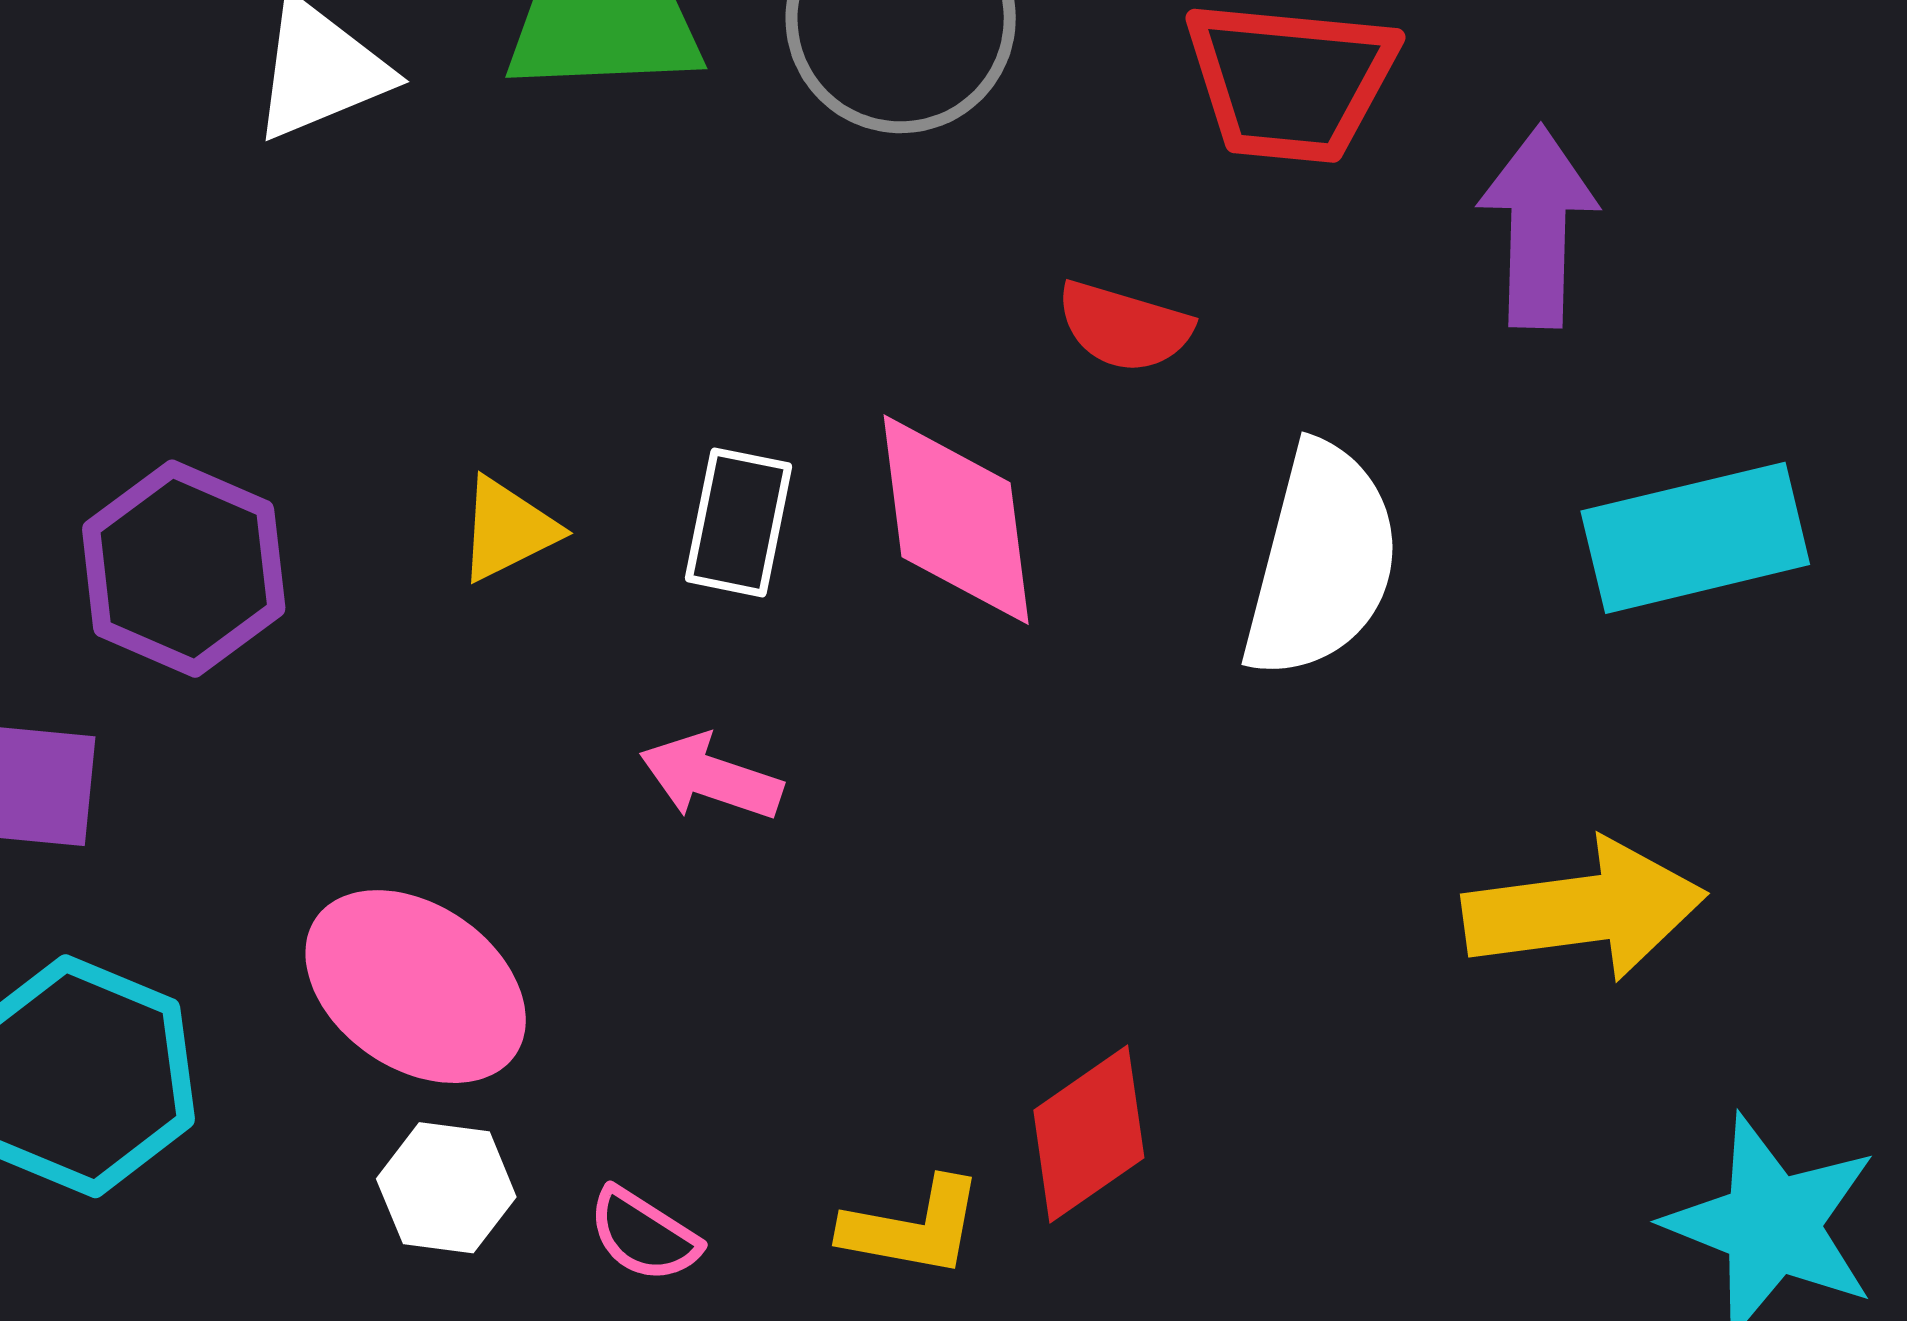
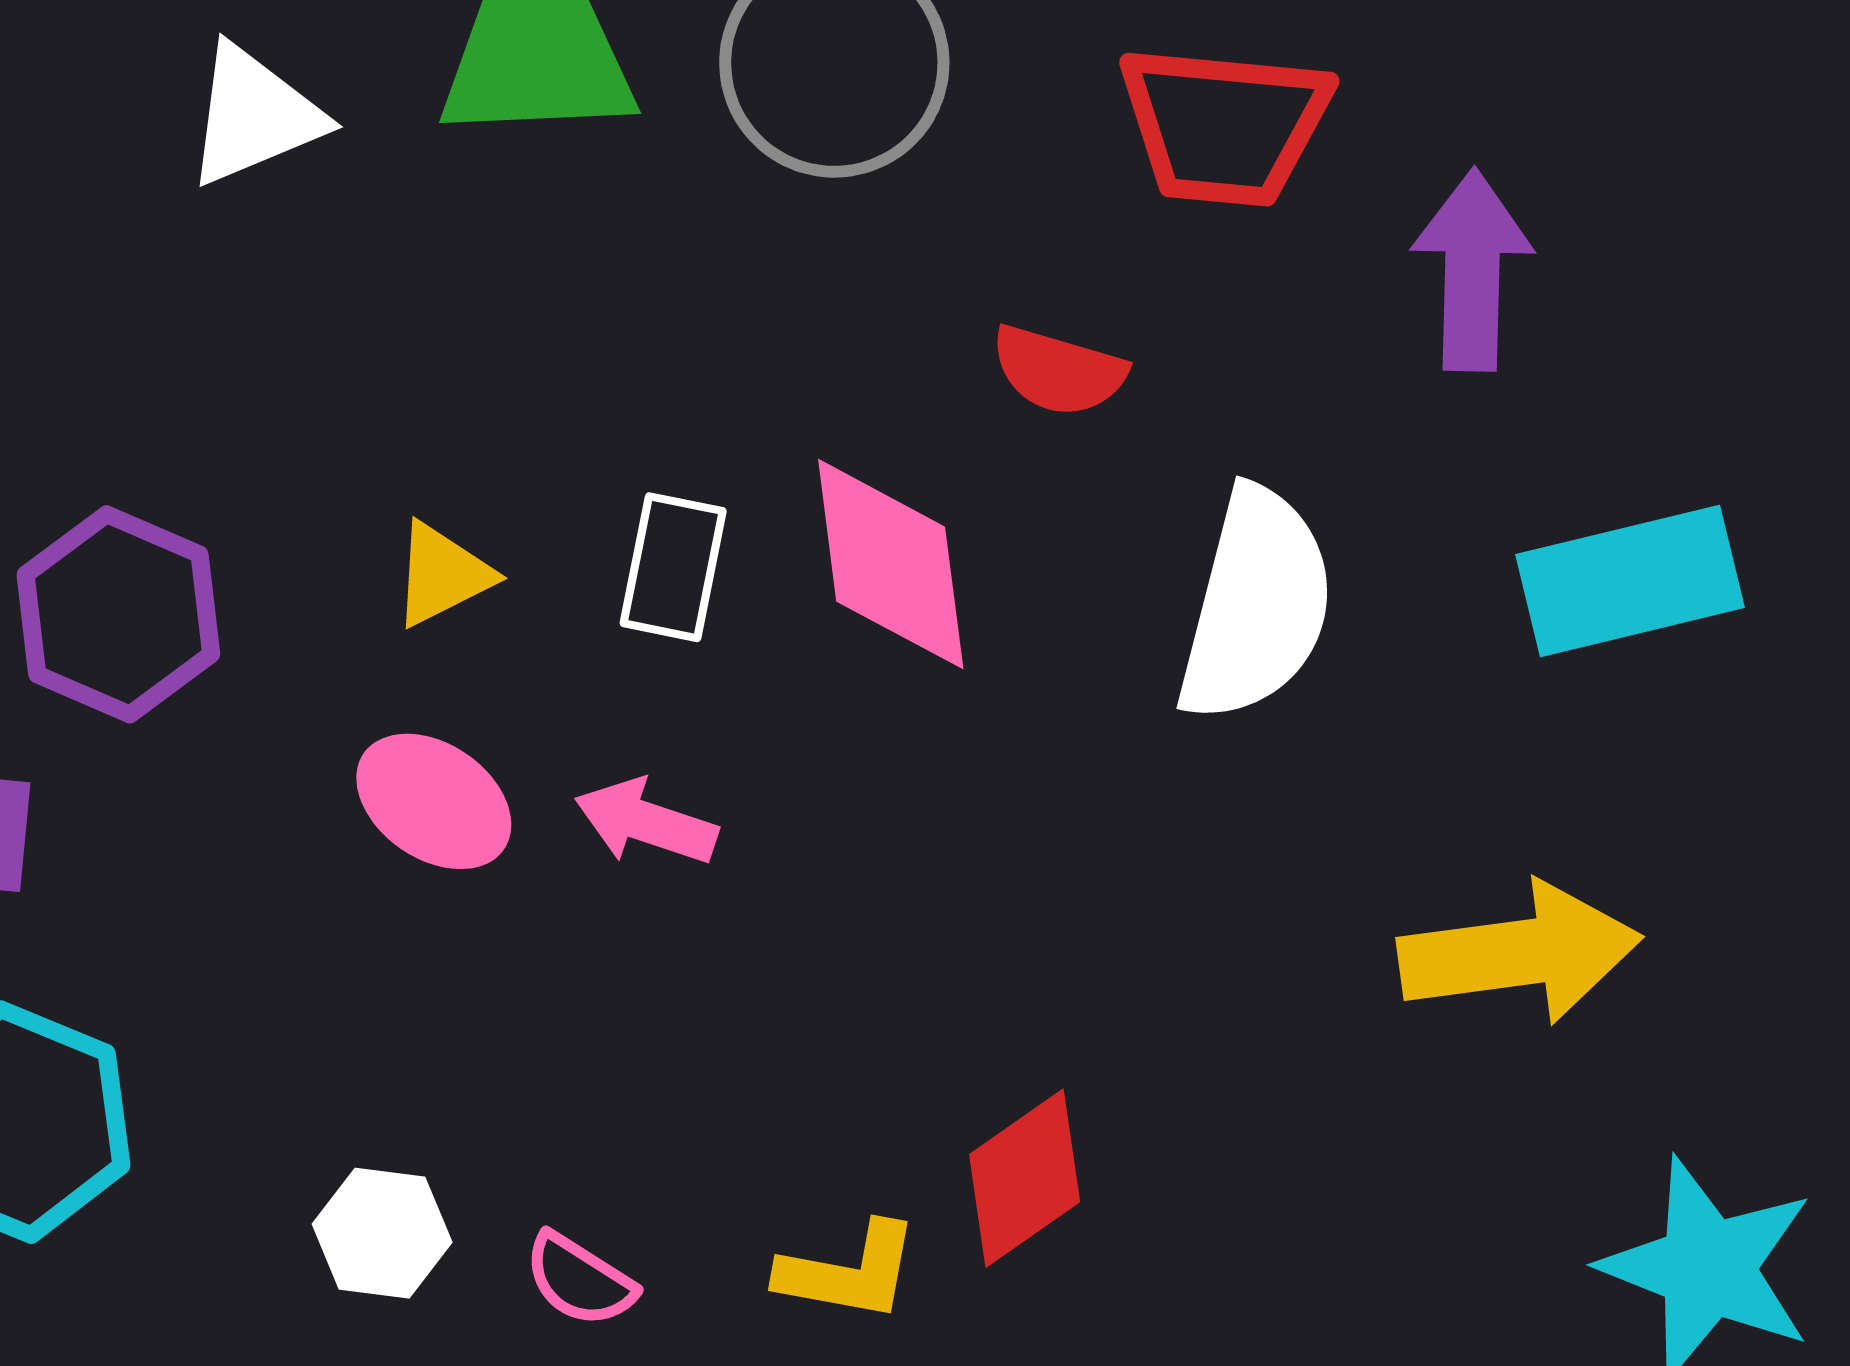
pink ellipse: (416, 987) -> (434, 801), moved, size x0.7

